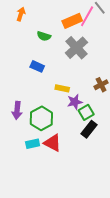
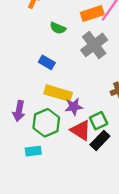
yellow rectangle: (62, 88) -> (58, 93), moved, size x1.6
purple star: (75, 102) -> (74, 107), moved
red triangle: (53, 143) -> (81, 130), moved

